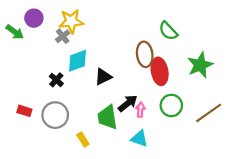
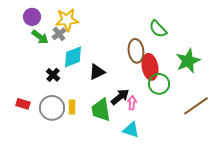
green arrow: (15, 32) -> (40, 37), moved
green circle: (171, 105) -> (159, 84), moved
yellow rectangle: (83, 140) -> (72, 107), moved, turned 32

